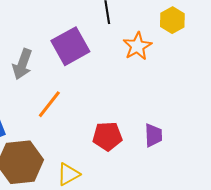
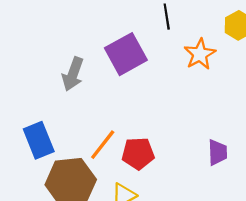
orange line: (49, 104) -> (103, 145), moved
red pentagon: (107, 136) -> (138, 153), moved

